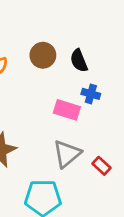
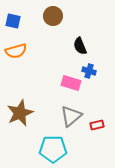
brown circle: (43, 55) -> (53, 16), moved
red rectangle: (102, 166) -> (97, 125), turned -56

